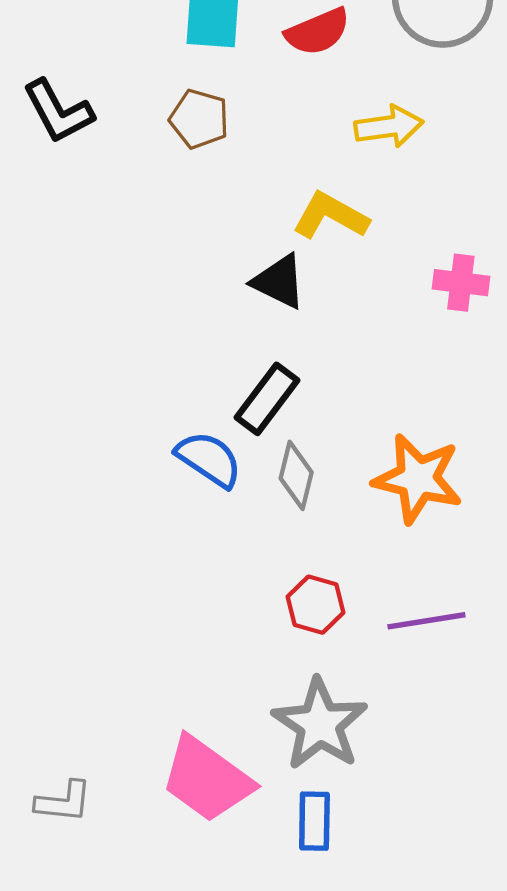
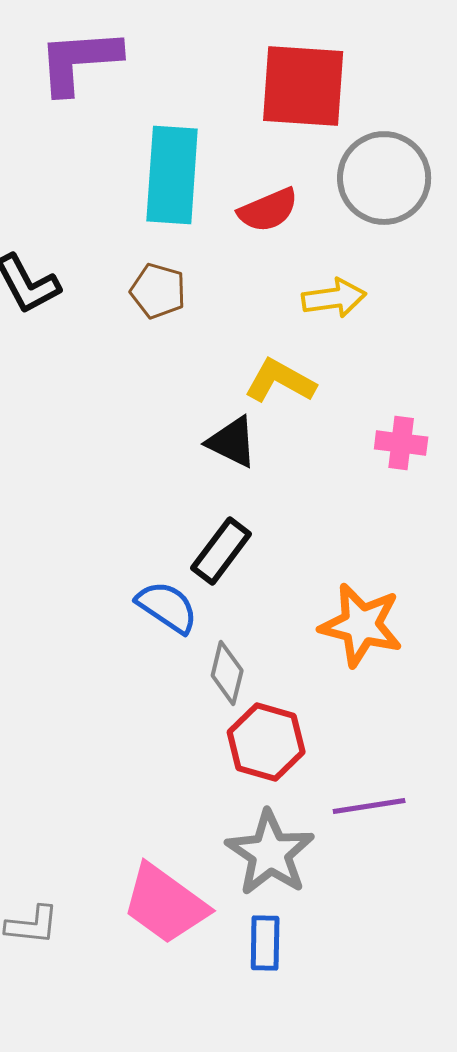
gray diamond: (296, 475) -> (227, 673), moved
red hexagon: (316, 605) -> (266, 742), size x1.4
purple line: (426, 621) -> (369, 806), moved

